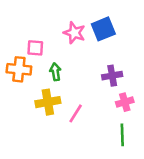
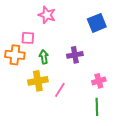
blue square: (103, 29) -> (97, 23), moved
pink star: (74, 33) -> (47, 15), moved
purple cross: (112, 76) -> (75, 55), moved

